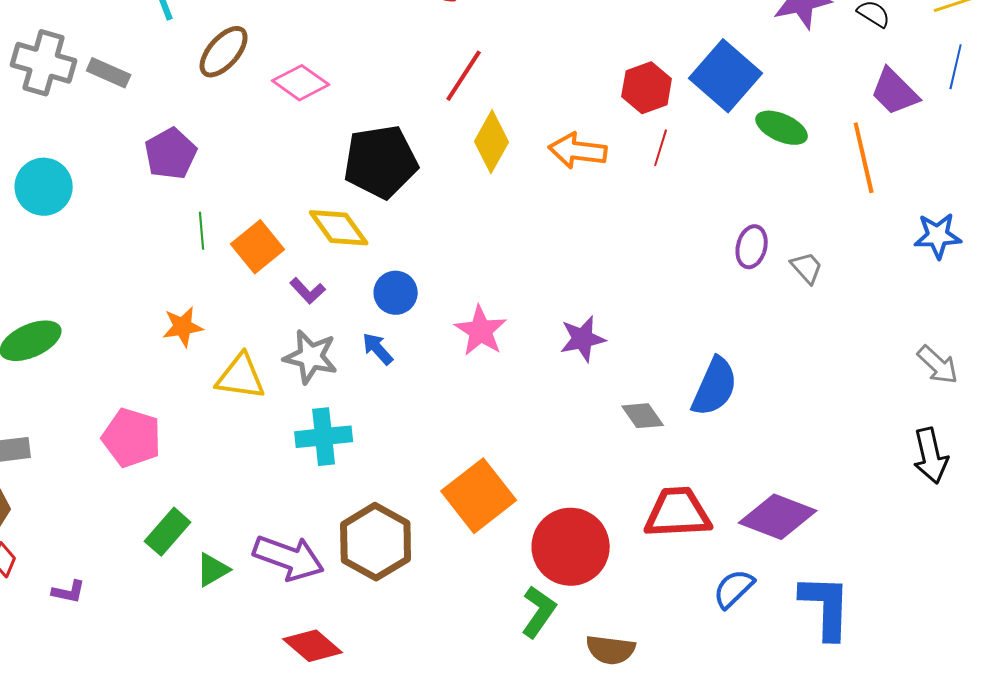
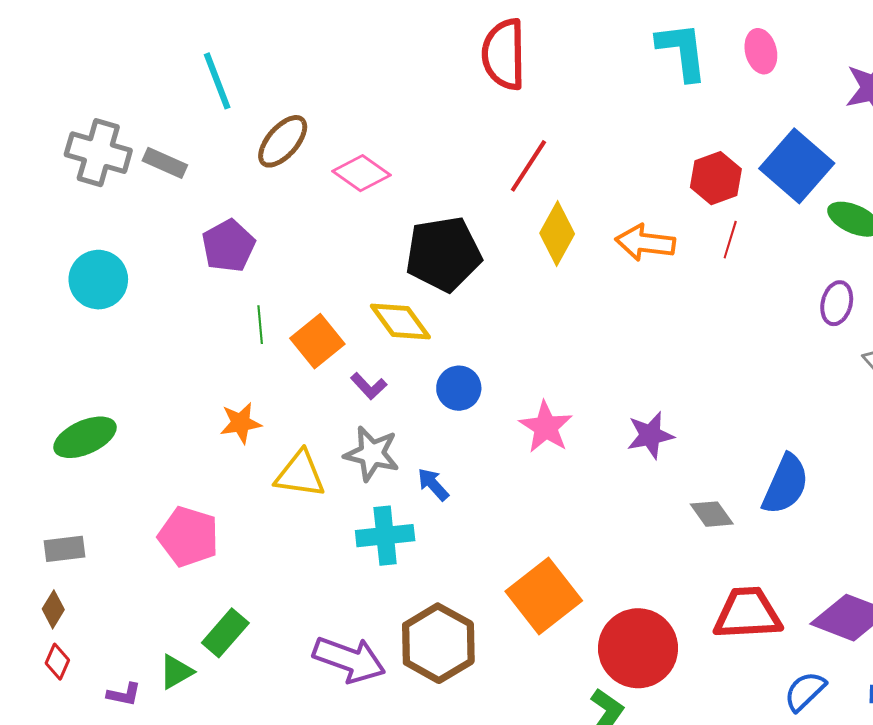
purple ellipse: (752, 247) -> (837, 303), moved
blue arrow: (378, 349) -> (433, 484), moved
green triangle: (213, 570) -> (176, 672), moved

